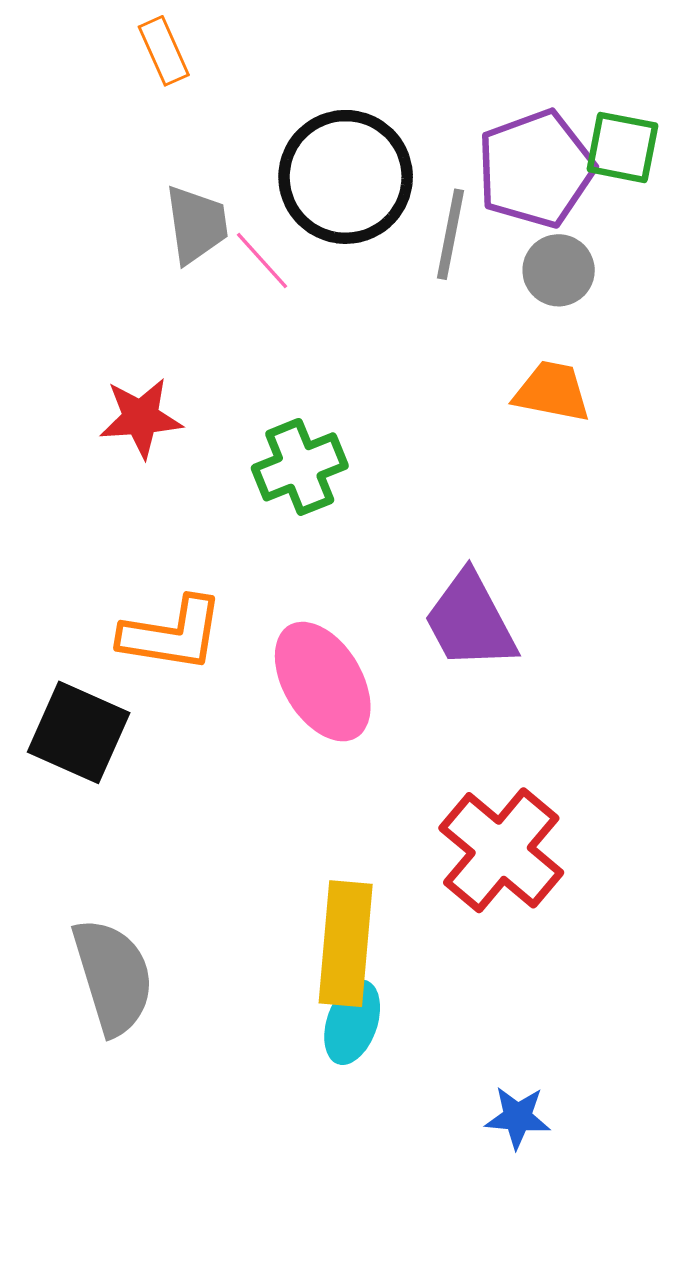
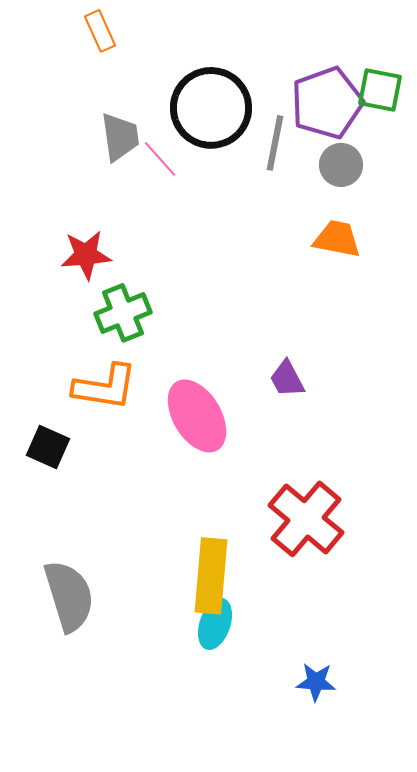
green cross: (300, 467) -> (123, 313), moved
purple trapezoid: (470, 621) -> (287, 379), size x0.6
black square: (79, 732) -> (48, 447), size x0.7

